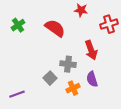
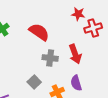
red star: (81, 10) -> (78, 14), moved
gray cross: (68, 64) -> (50, 58), moved

